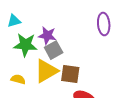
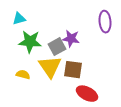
purple star: (47, 35) -> (71, 39), moved
yellow triangle: (46, 71) -> (50, 67), turned -35

